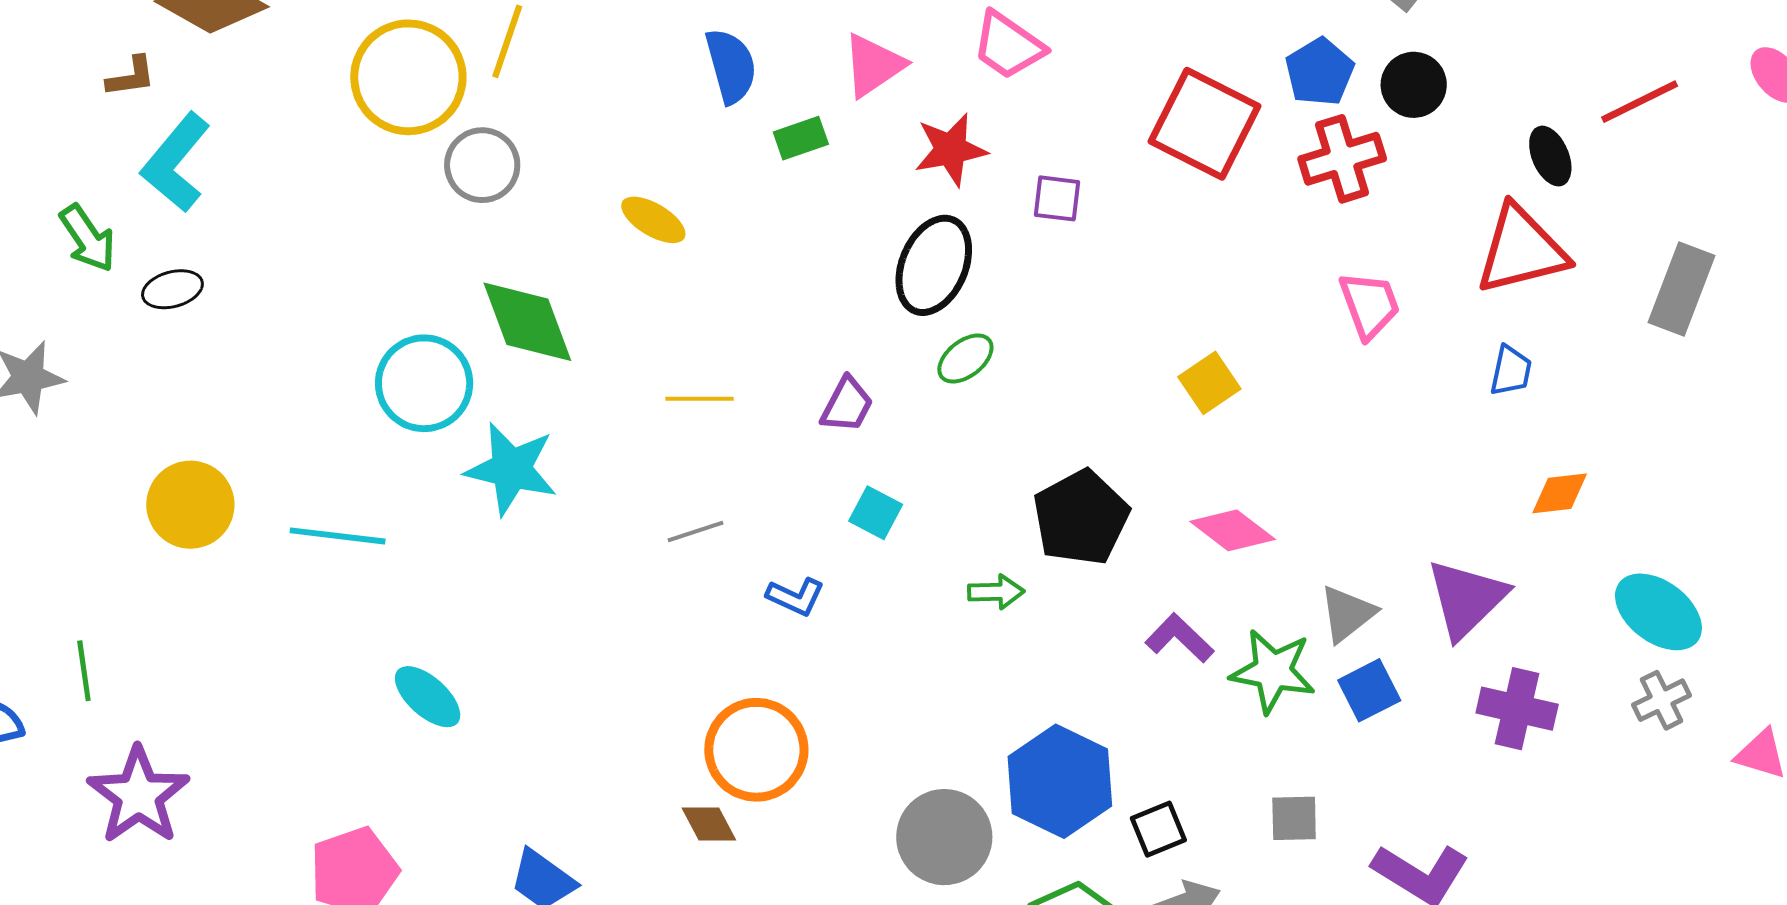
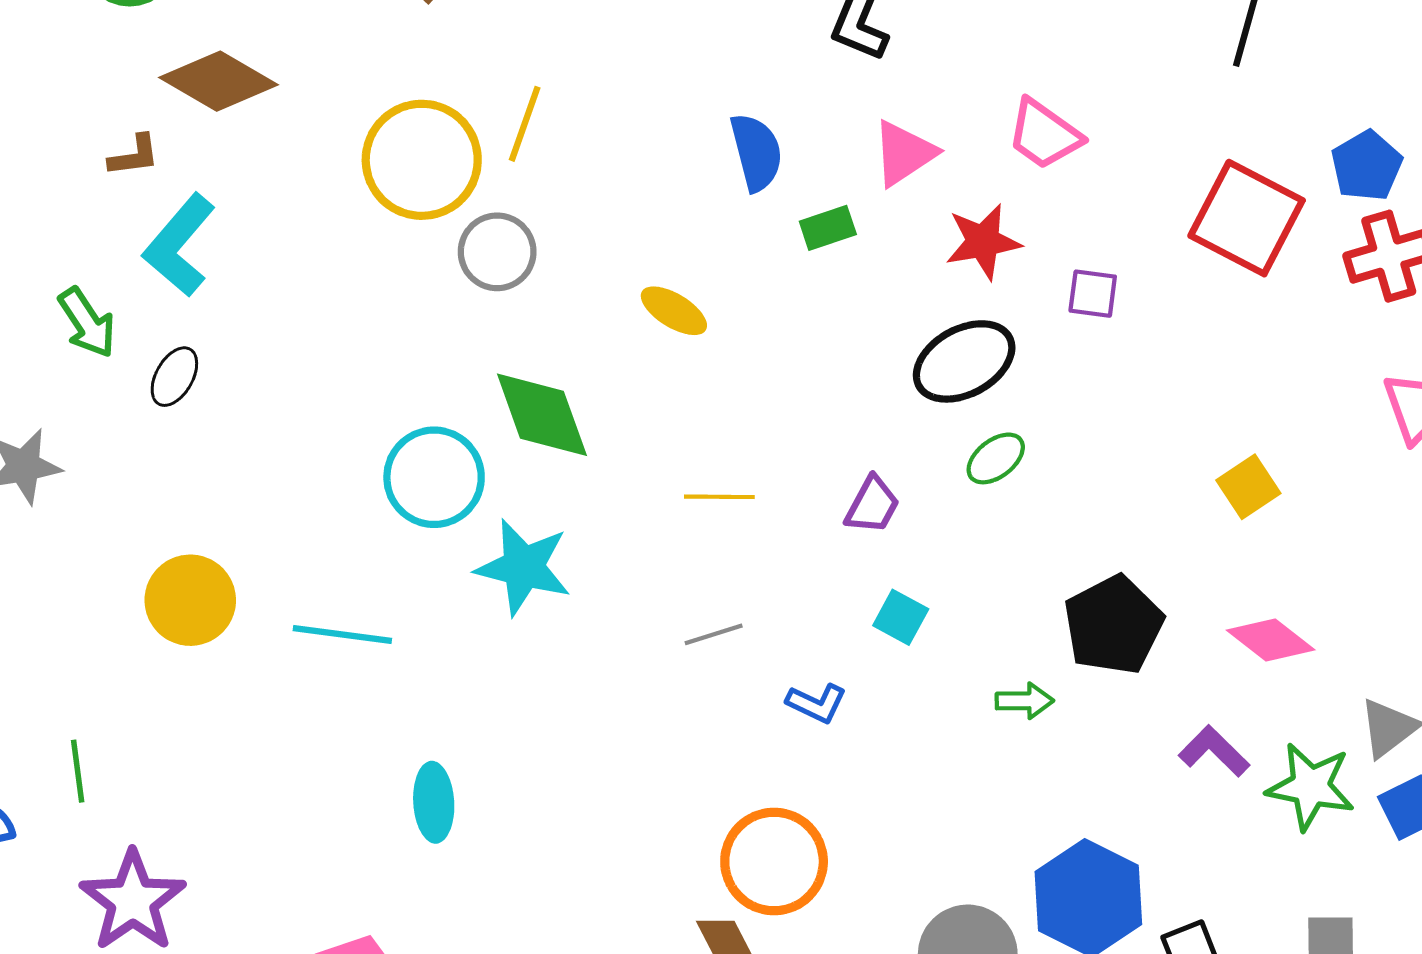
black ellipse: (934, 265) -> (964, 361), turned 38
black ellipse: (172, 289) -> (174, 377), turned -46
cyan ellipse: (428, 697) -> (434, 802), turned 44

